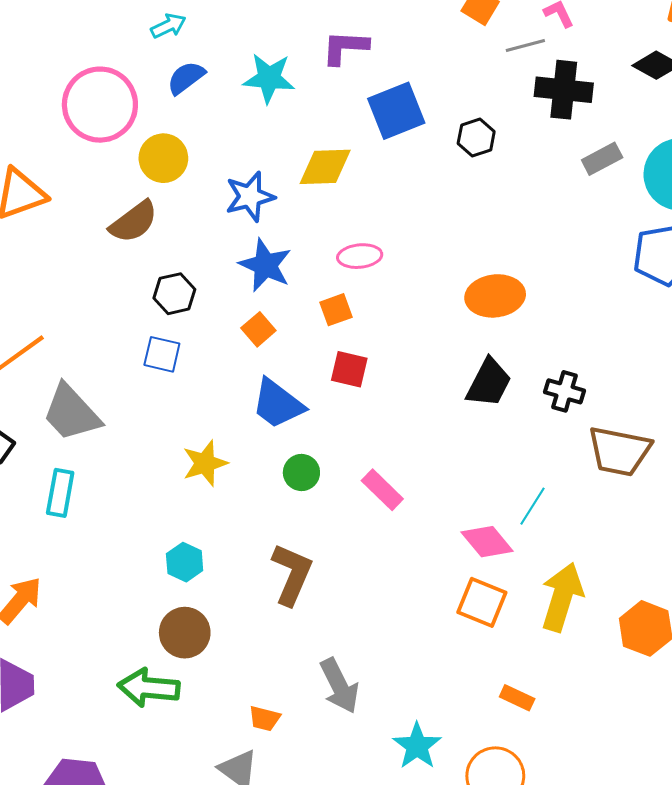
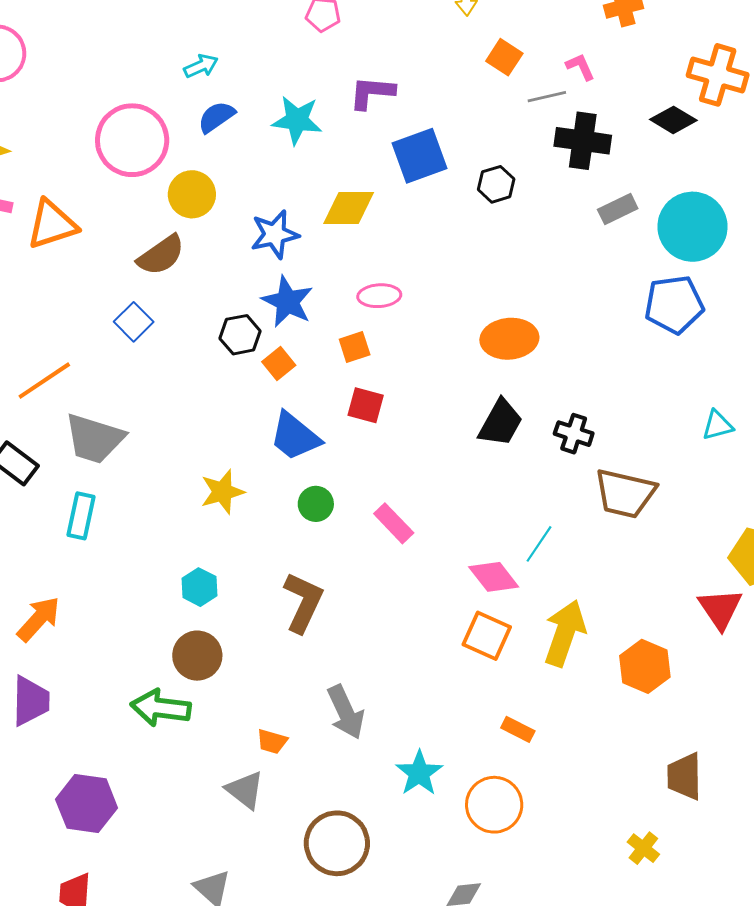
black hexagon: (174, 294) -> (240, 335), moved
blue square: (162, 354) -> (134, 322), moved, turned 30
gray trapezoid: (71, 413) -> (94, 439), turned -32

